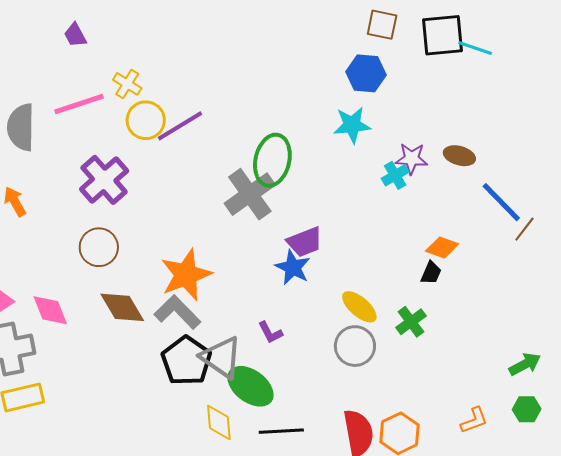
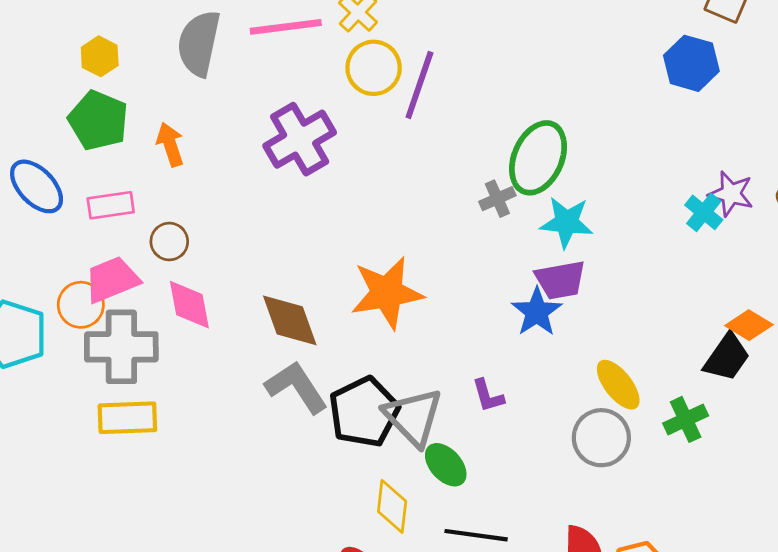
cyan star: (352, 125) -> (567, 222), moved
purple line: (180, 126) -> (419, 85), turned -51
cyan cross: (395, 175) -> (704, 212), turned -32
gray cross: (250, 194) -> (497, 199), size x0.5
brown circle: (99, 247) -> (169, 242), moved, size x0.7
black trapezoid: (431, 273) -> (727, 357), size x1.5
gray L-shape: (177, 312) -> (296, 387), moved
green ellipse: (250, 386) -> (446, 465), size x0.7

